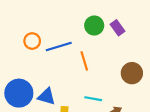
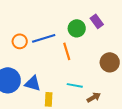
green circle: (94, 25) -> (77, 28), moved
orange circle: (32, 41) -> (20, 41), moved

